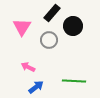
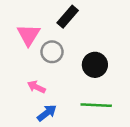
black circle: (73, 26) -> (95, 65), moved
gray circle: (49, 40) -> (52, 52), moved

